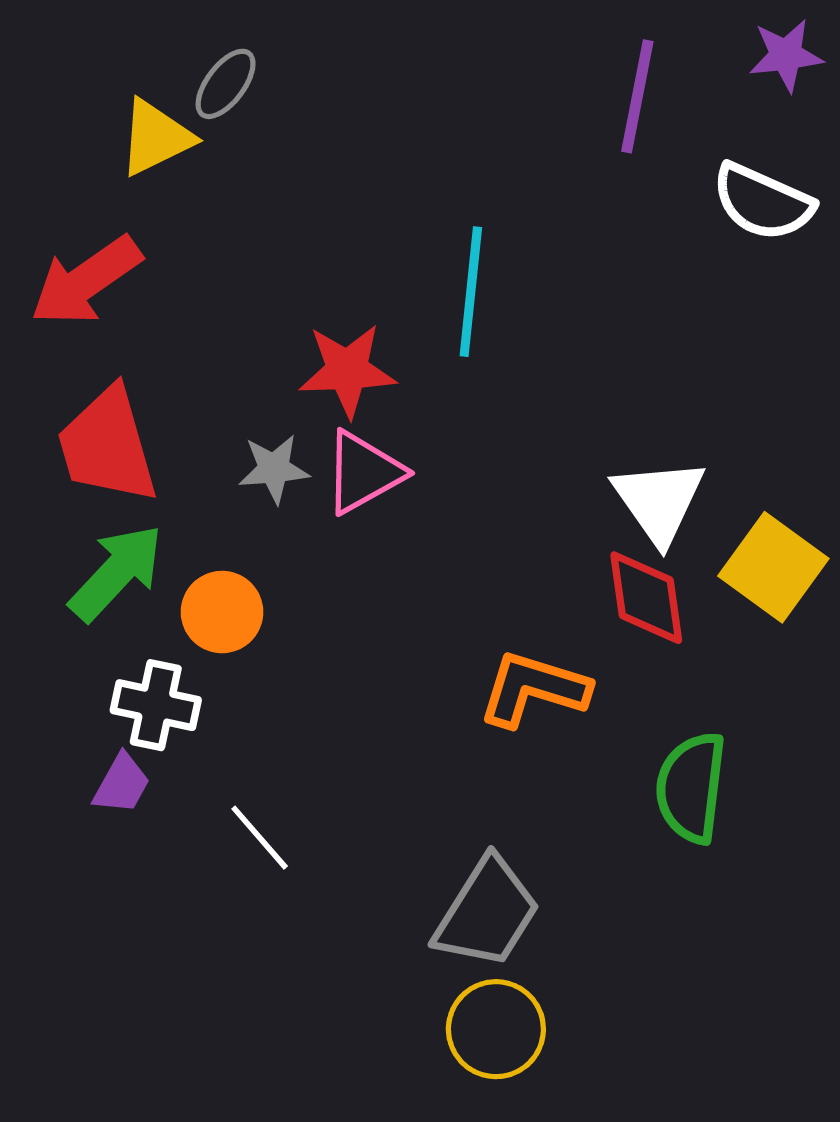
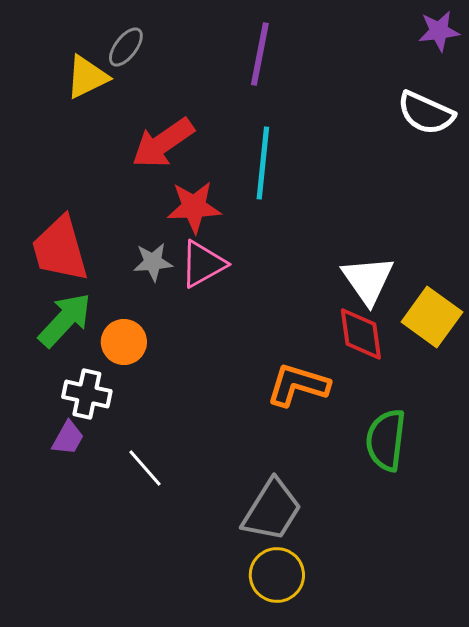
purple line: (637, 96) -> (260, 54), moved
red arrow: (86, 281) -> (163, 143), moved

